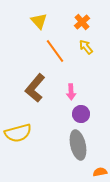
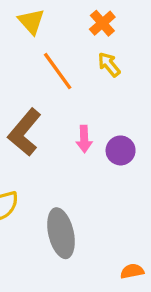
purple circle: (81, 114) -> (121, 150), moved
gray ellipse: (78, 145) -> (61, 233), moved

